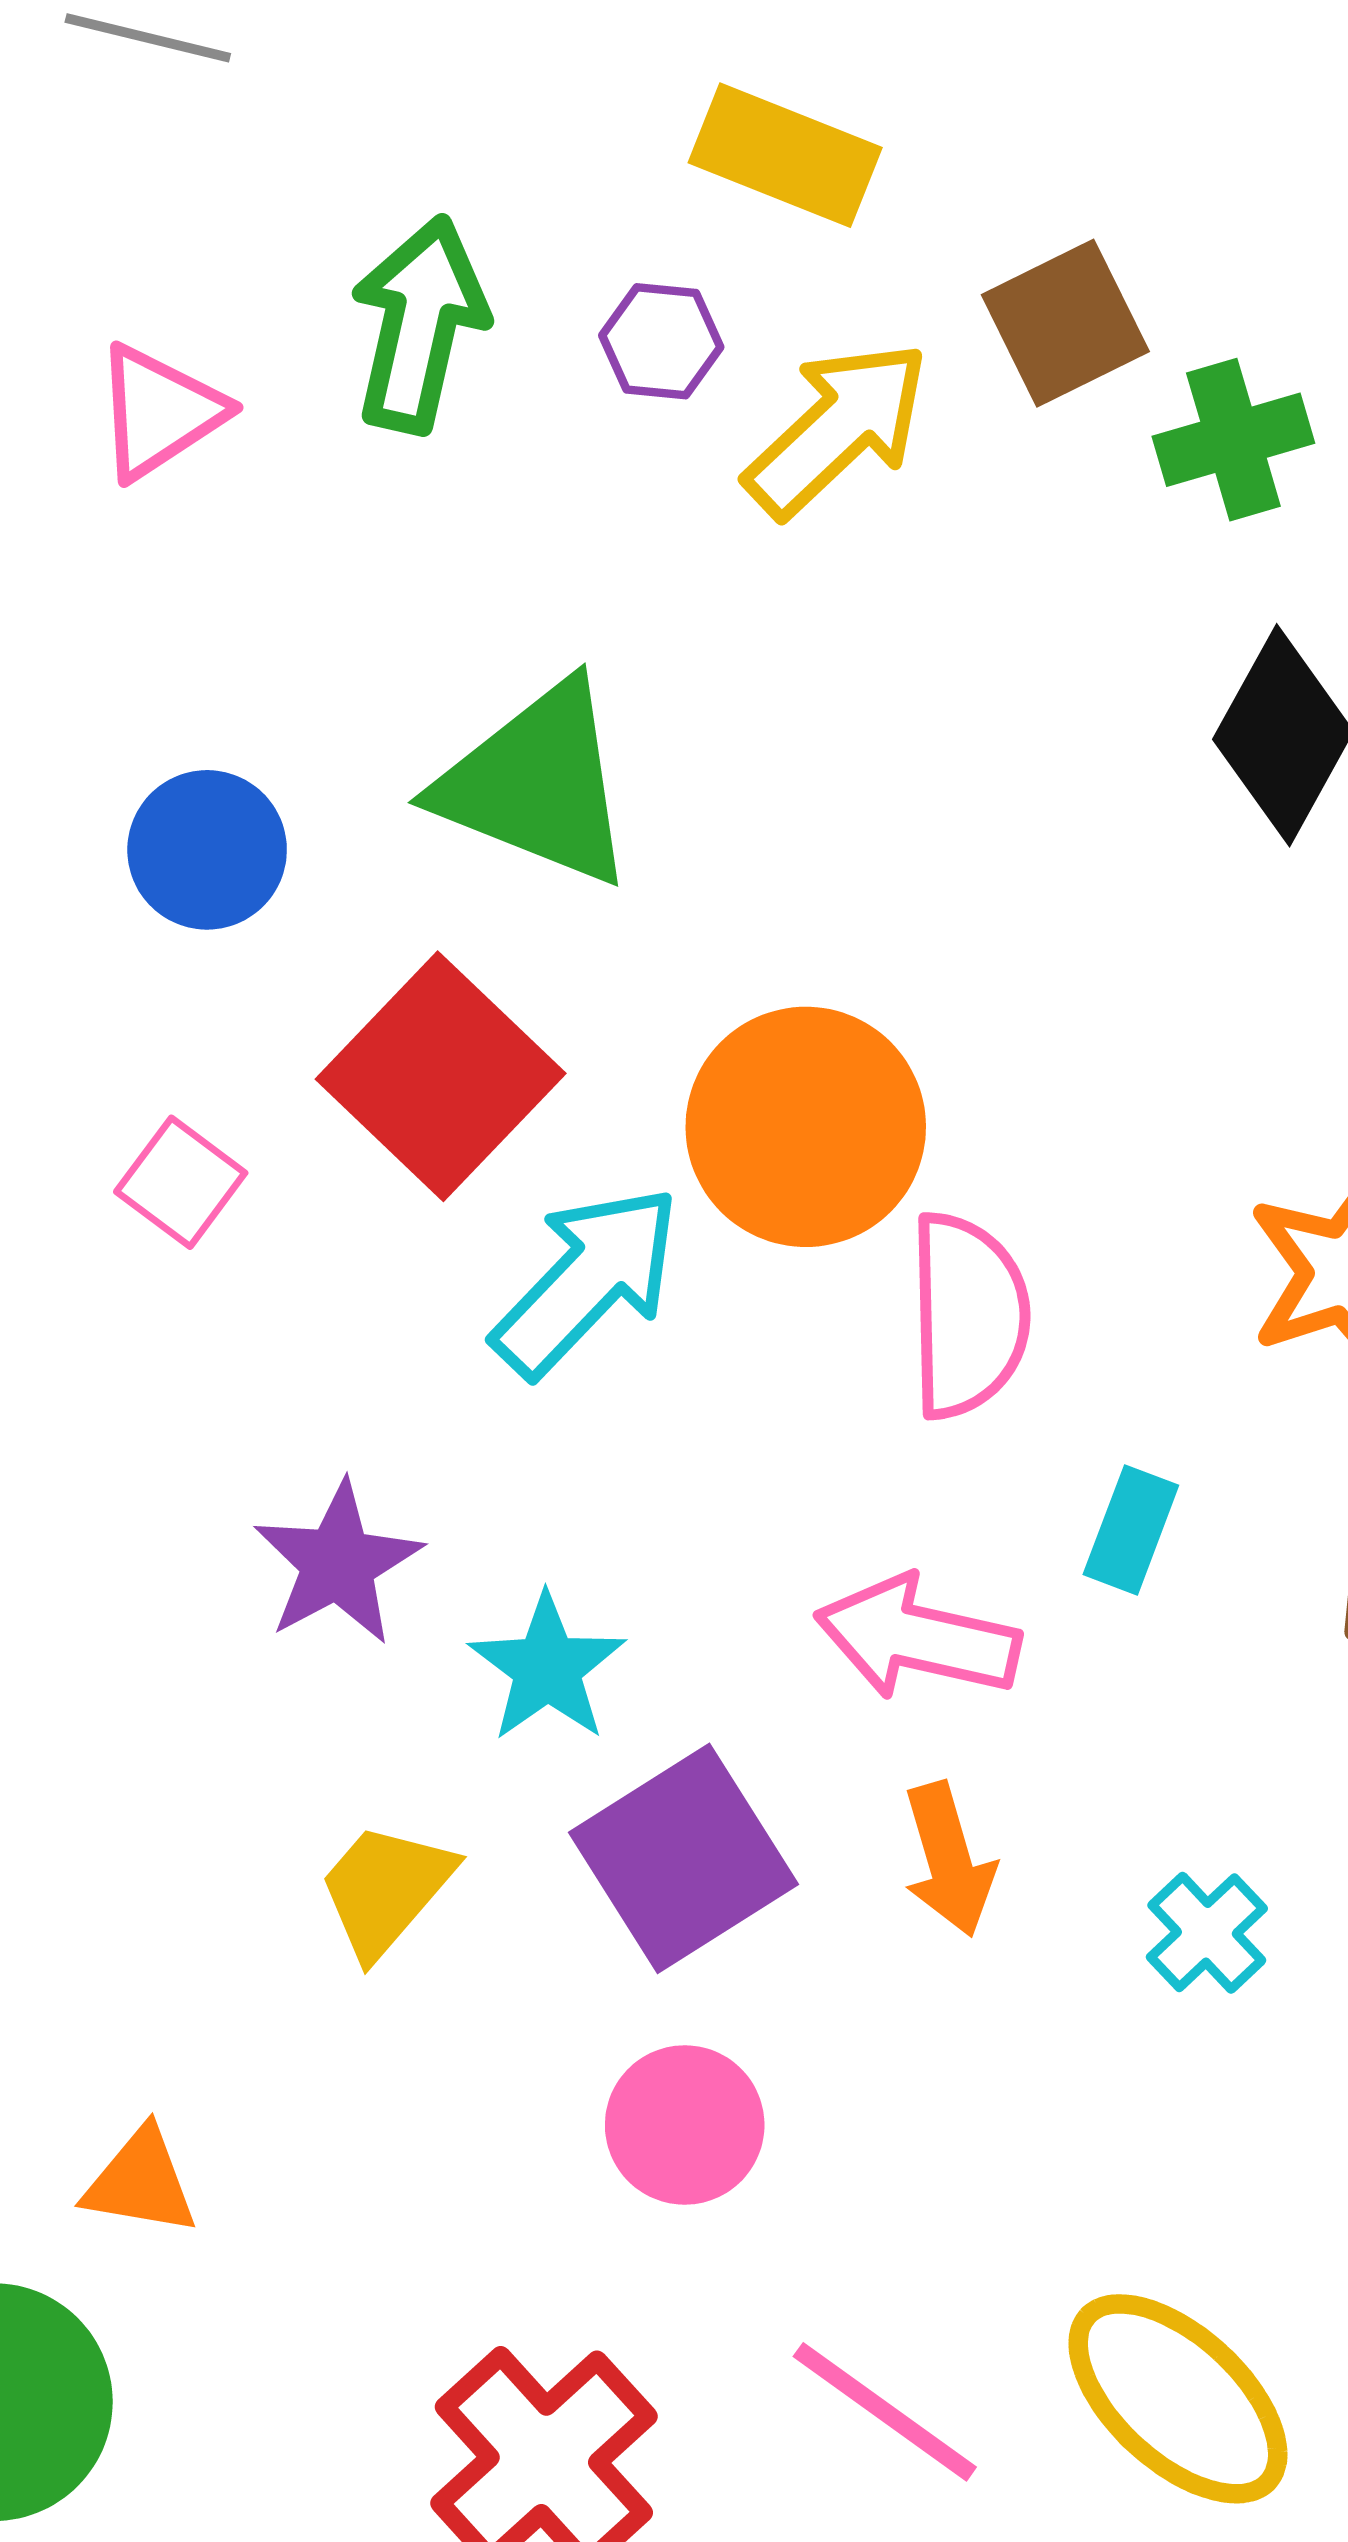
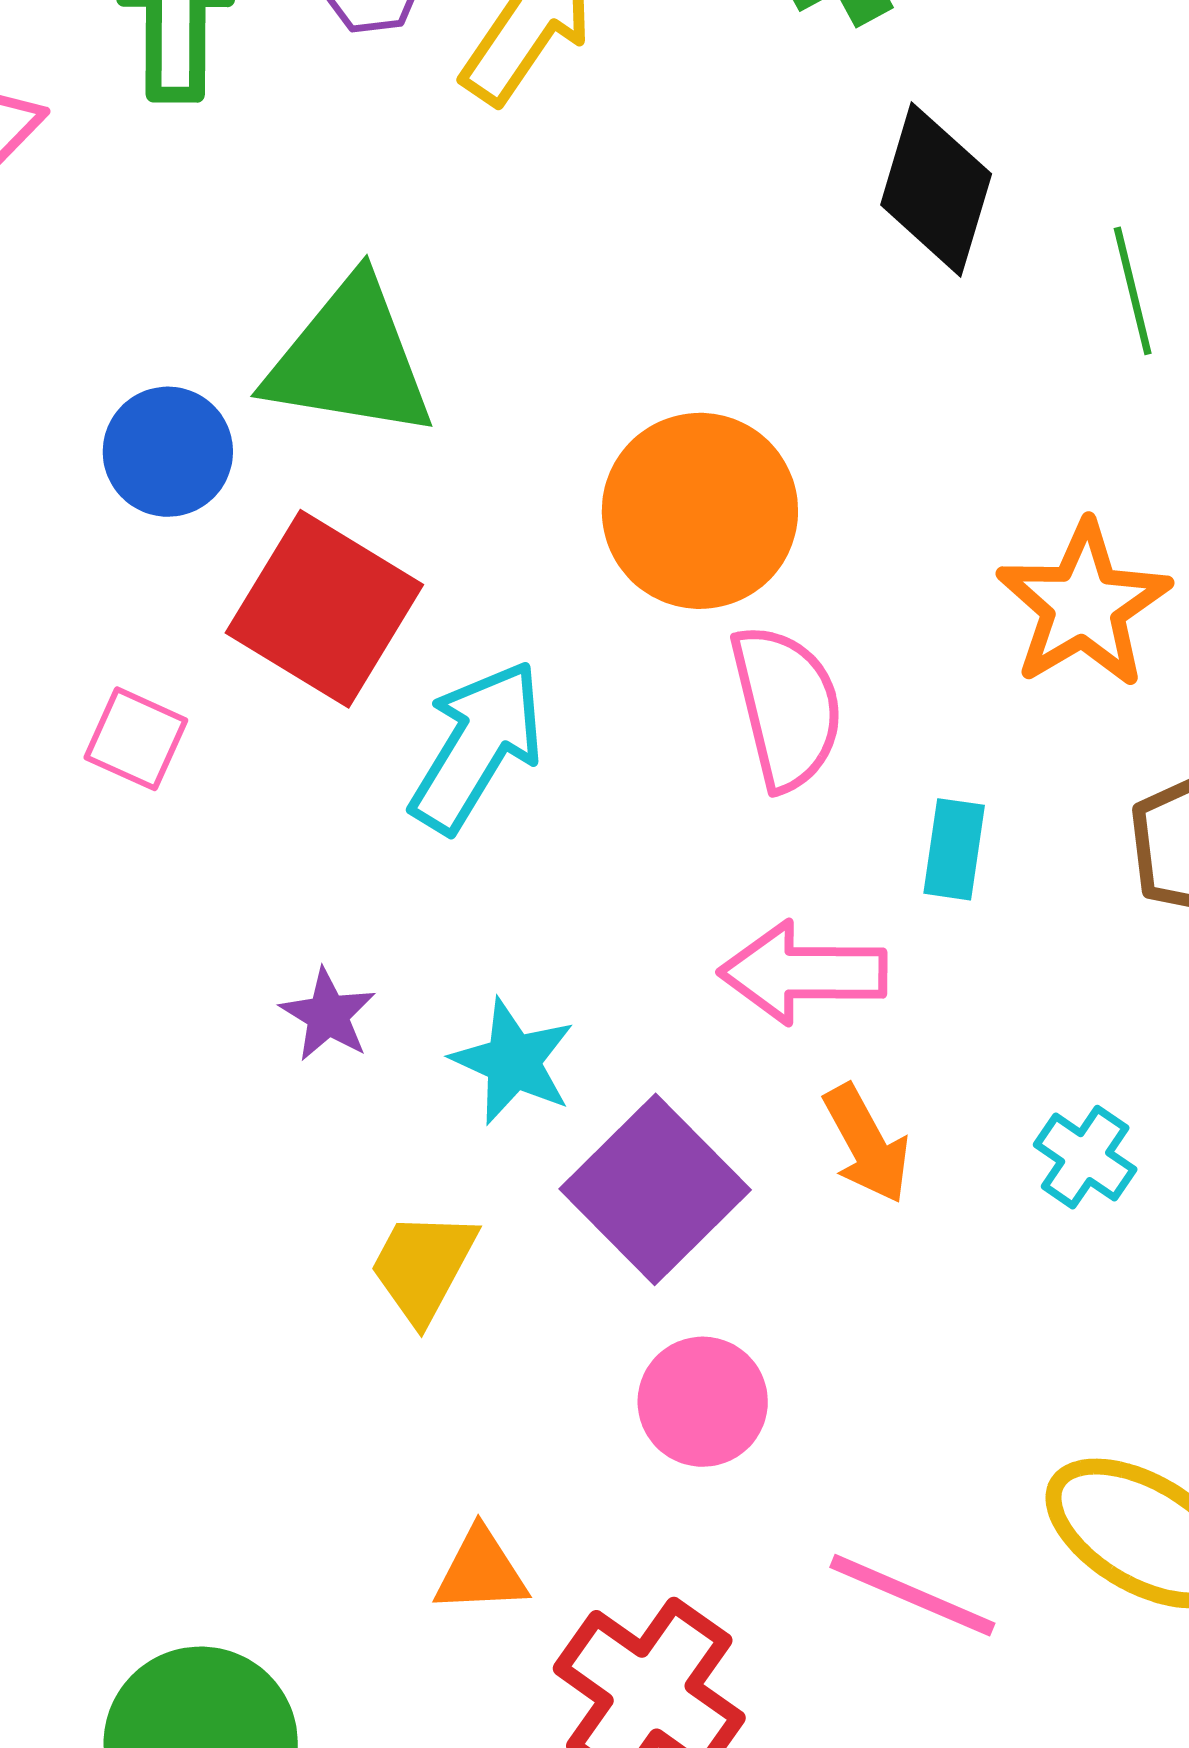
blue circle: (207, 850) -> (168, 452), moved
orange circle: (806, 1127) -> (700, 511), moved
purple star: (338, 1563) -> (328, 1015), size x0.7
orange triangle: (141, 2182) -> (481, 1571), moved

